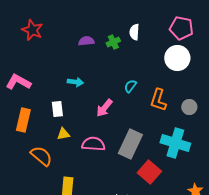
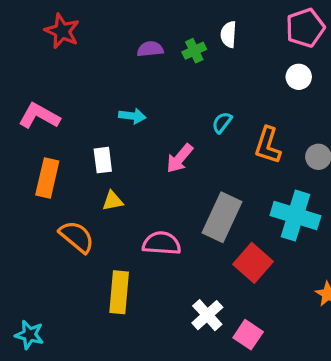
pink pentagon: (181, 28) -> (305, 28), turned -30
white circle: (177, 58) -> (299, 77), size x0.6
pink semicircle: (93, 144) -> (162, 243), moved

